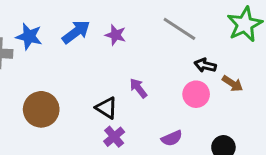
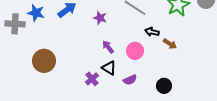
purple star: (116, 35) -> (100, 18), moved
pink circle: (196, 94) -> (135, 51), moved
black triangle: (106, 108) -> (109, 68), moved

